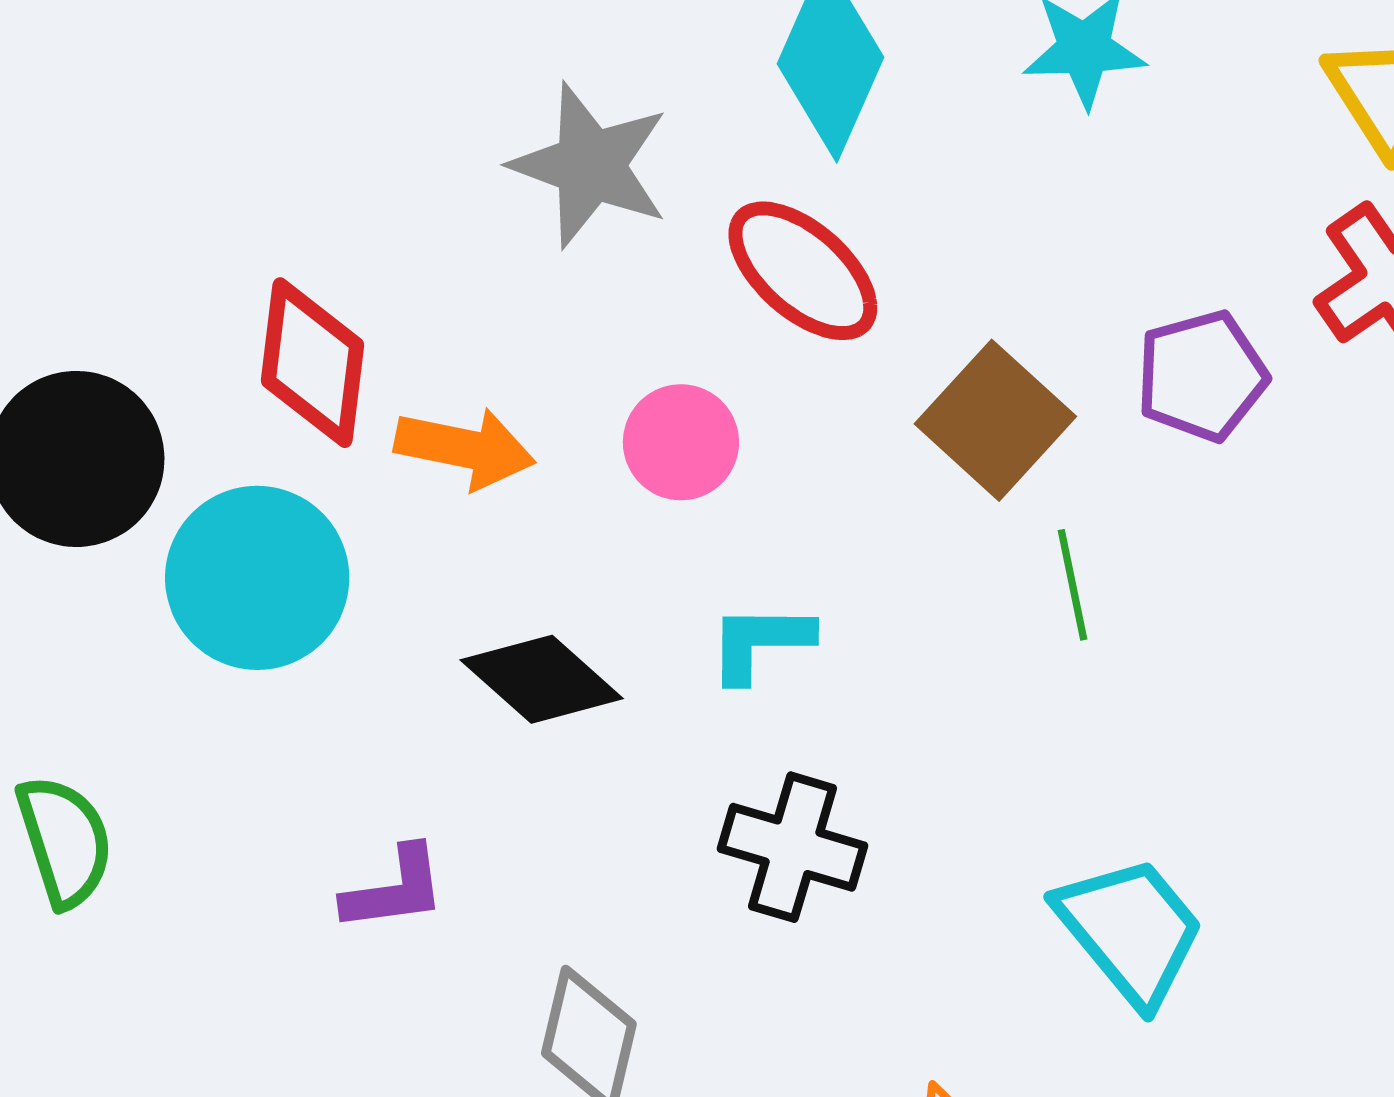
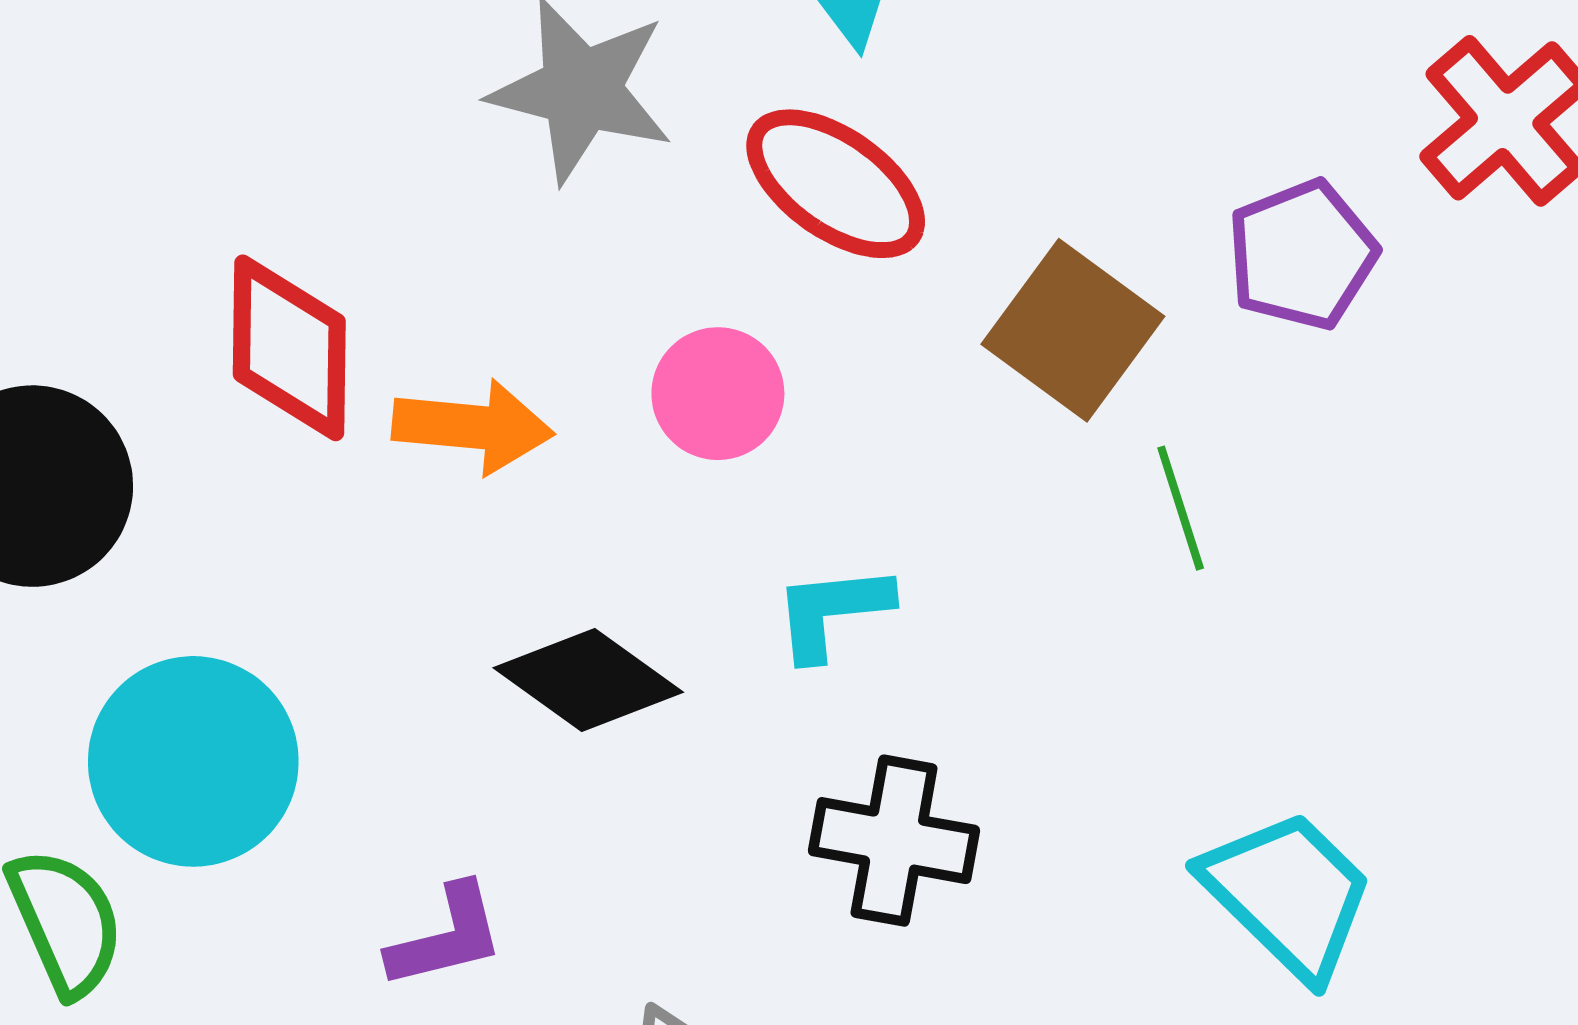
cyan circle: (257, 578) -> (193, 761), moved

